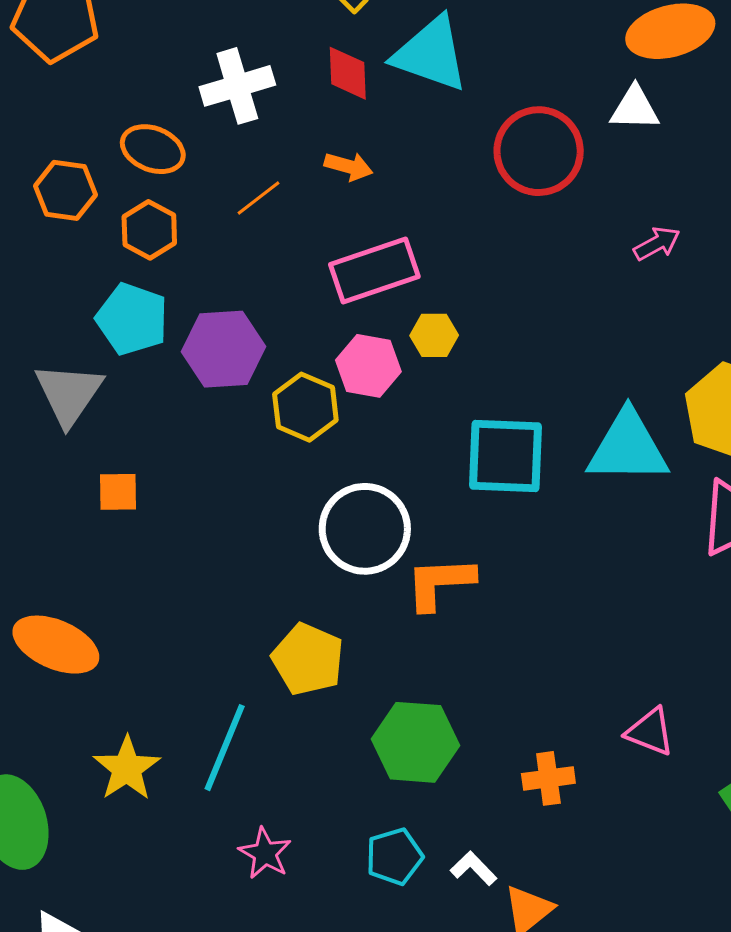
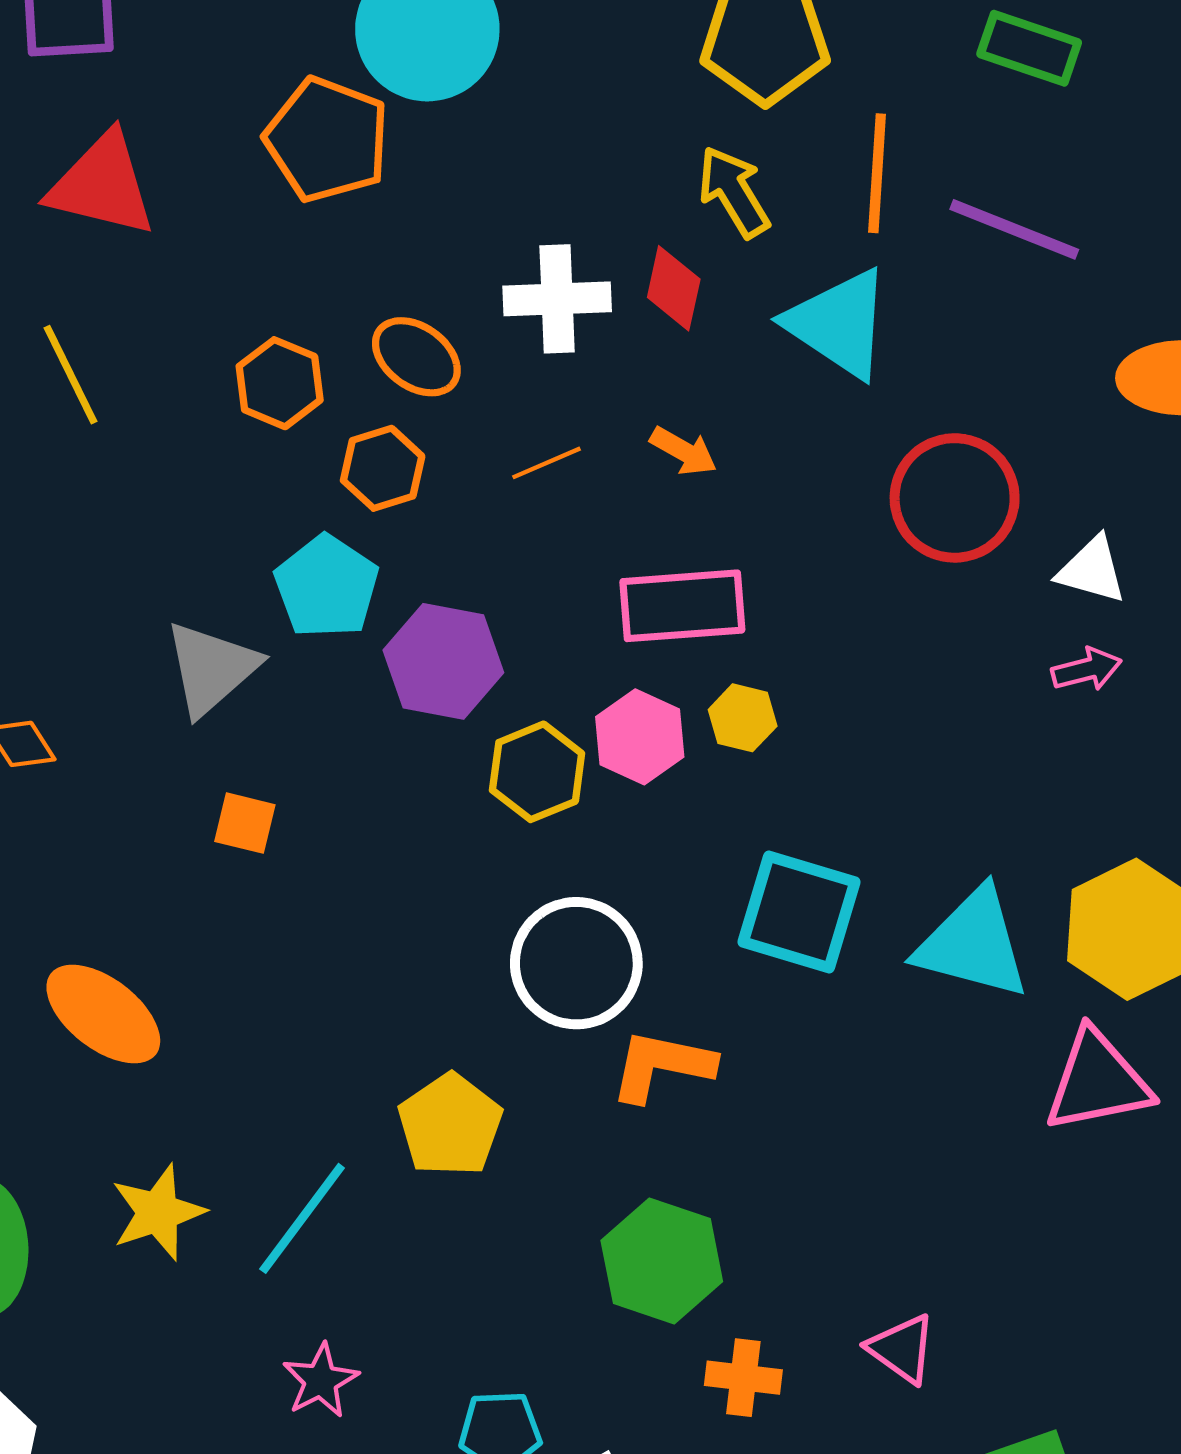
red diamond: (348, 73) -> (674, 288), moved
white triangle: (635, 108) -> (1092, 570), moved
green hexagon: (415, 742) -> (662, 1261), moved

